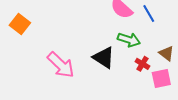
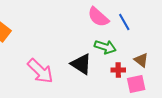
red cross: (142, 64) -> (118, 70), turned -32

